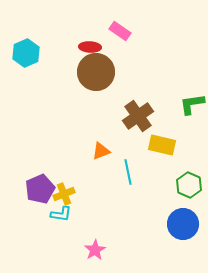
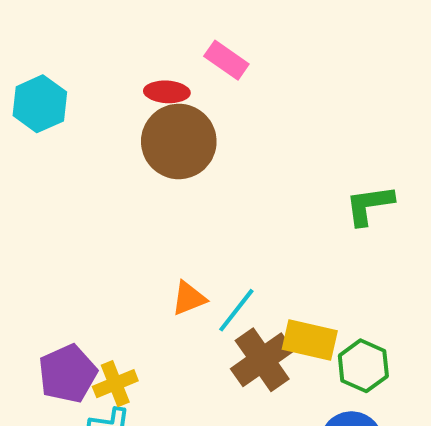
brown cross: (138, 116) -> (262, 360), moved
yellow rectangle: (162, 145) -> (310, 340), moved
cyan line: (128, 172) -> (236, 310), moved, turned 50

